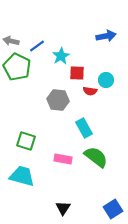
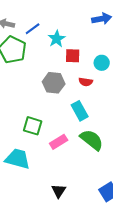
red semicircle: (90, 91) -> (86, 82), moved
green square: (26, 141) -> (33, 126), moved
pink rectangle: (63, 159) -> (59, 142), turned -42

